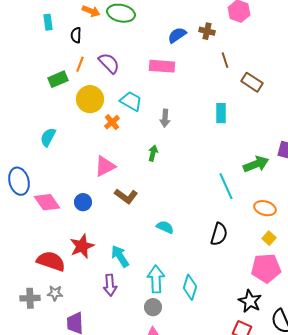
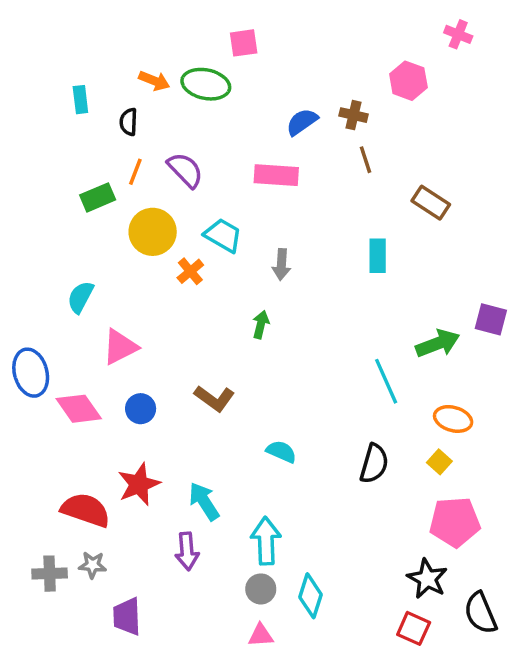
brown line: (225, 60) -> (366, 160), moved
pink triangle: (105, 166) -> (120, 347), moved
yellow square: (269, 238) -> (439, 462), moved
cyan diamond: (190, 287) -> (311, 596), moved

